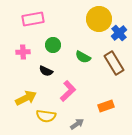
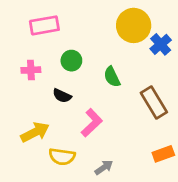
green semicircle: (83, 57) -> (112, 77), turned 35
brown rectangle: (114, 63) -> (154, 102), moved
orange rectangle: (106, 106) -> (163, 154), moved

